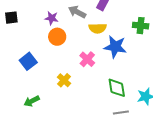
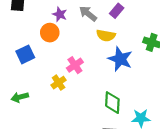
orange circle: (57, 37) -> (50, 33), moved
pink cross: (87, 59) -> (75, 65), moved

